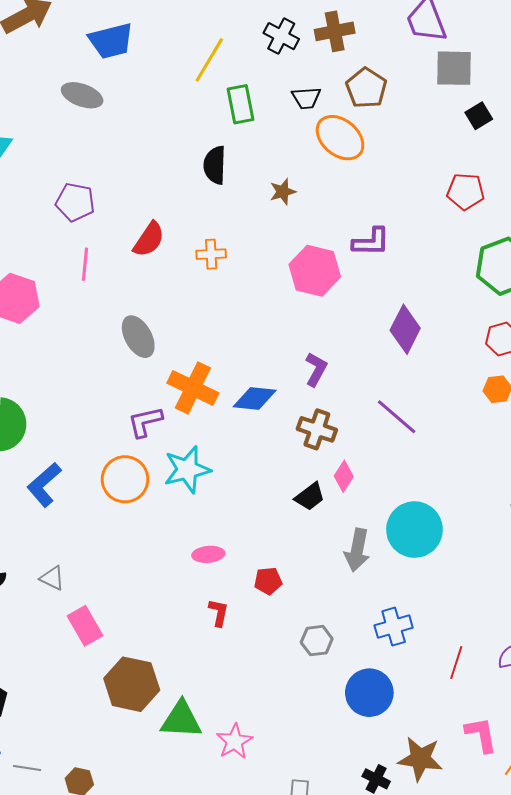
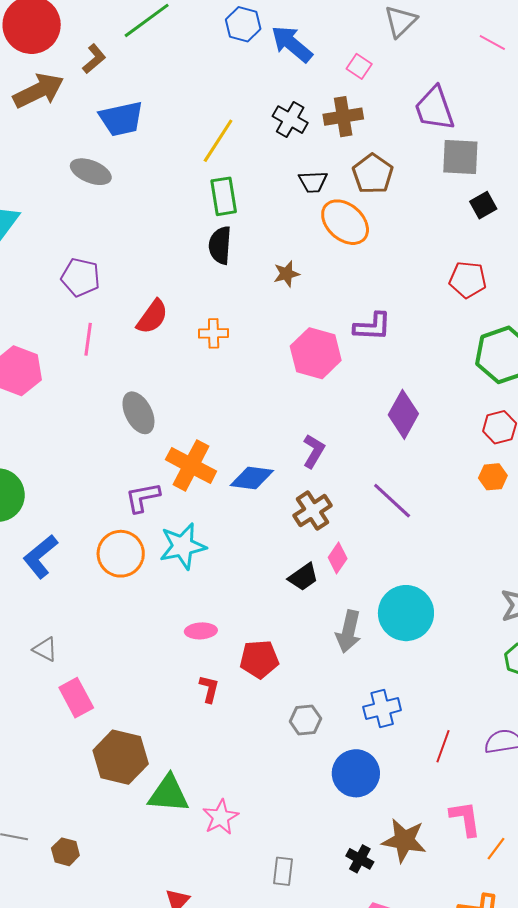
green rectangle: (240, 104) -> (224, 196), moved
brown cross: (317, 429) -> (313, 511), turned 36
red pentagon: (268, 581) -> (259, 659), size x1.4

